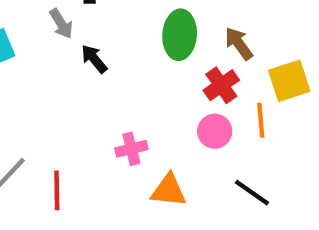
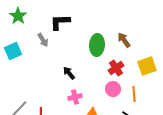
brown arrow: (239, 44) -> (124, 40), moved
black arrow: (94, 59) -> (69, 73), moved
orange line: (261, 120) -> (134, 94), moved

